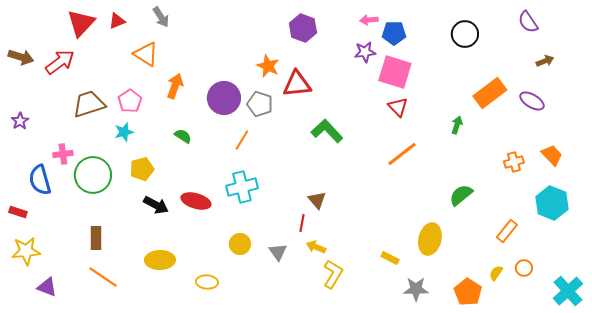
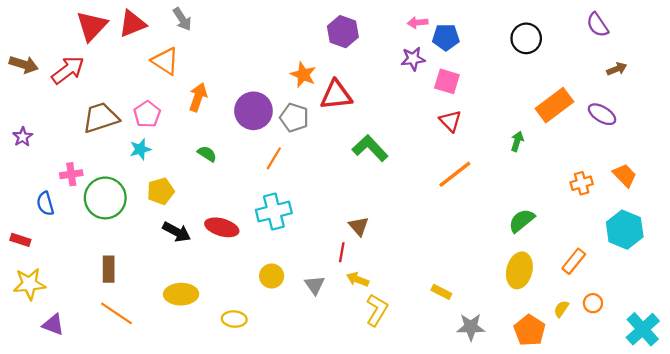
red triangle: (117, 21) -> (132, 24), size x1.5
pink square: (395, 72) -> (447, 81), size x0.7
blue semicircle: (40, 180) -> (45, 204), size x0.7
yellow ellipse: (430, 239) -> (519, 270), moved

